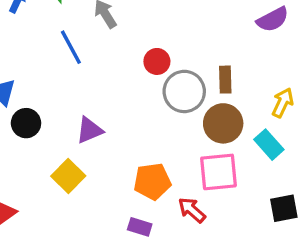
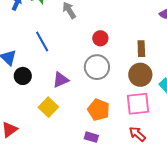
blue line: (71, 47) -> (42, 42), moved
gray circle: (184, 91) -> (97, 67), moved
orange pentagon: (152, 181) -> (99, 110), turned 30
red arrow: (192, 210) -> (137, 134), moved

